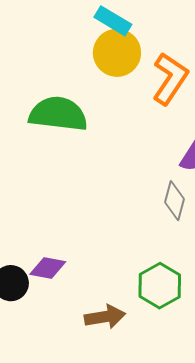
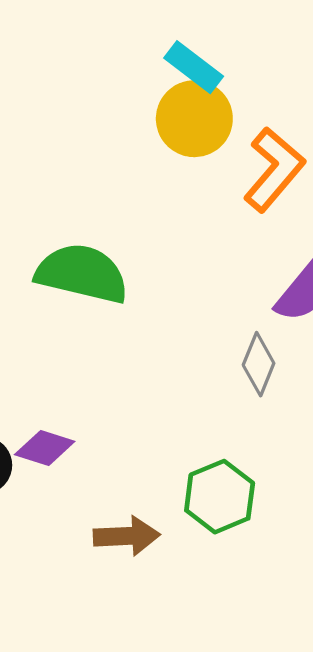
green semicircle: (58, 114) -> (82, 274), moved

